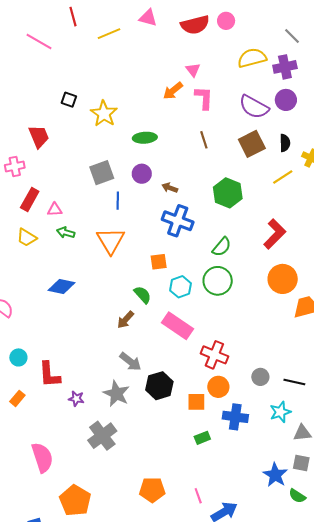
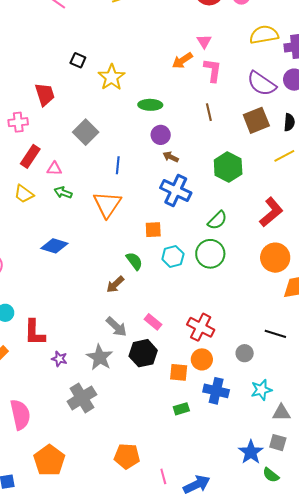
gray square: (102, 173) -> (86, 132), moved, turned -30
purple circle: (142, 174) -> (161, 135), moved
pink rectangle: (177, 326) -> (153, 322), moved, size x0.6
black line: (294, 382) -> (275, 334), moved
pink line: (198, 496) -> (163, 476), moved

